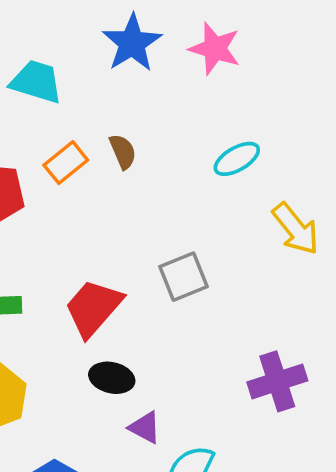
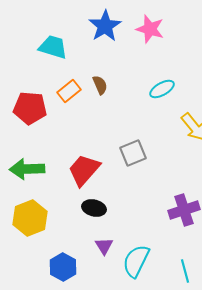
purple triangle: (145, 427) -> (104, 246), moved, turned 30

